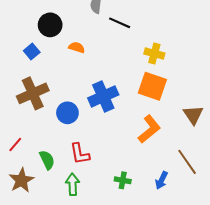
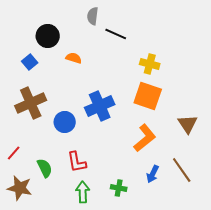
brown star: (21, 180) -> (20, 188), turned -30
blue arrow: (162, 180) -> (153, 174), moved
green arrow: (73, 184) -> (83, 192), moved

